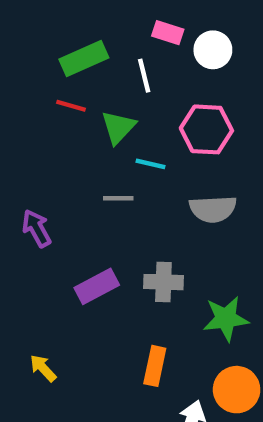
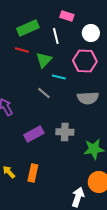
white circle: (213, 50) -> (91, 33), moved
gray line: (118, 198) -> (44, 93), turned 40
orange rectangle: (155, 366) -> (33, 173), moved

